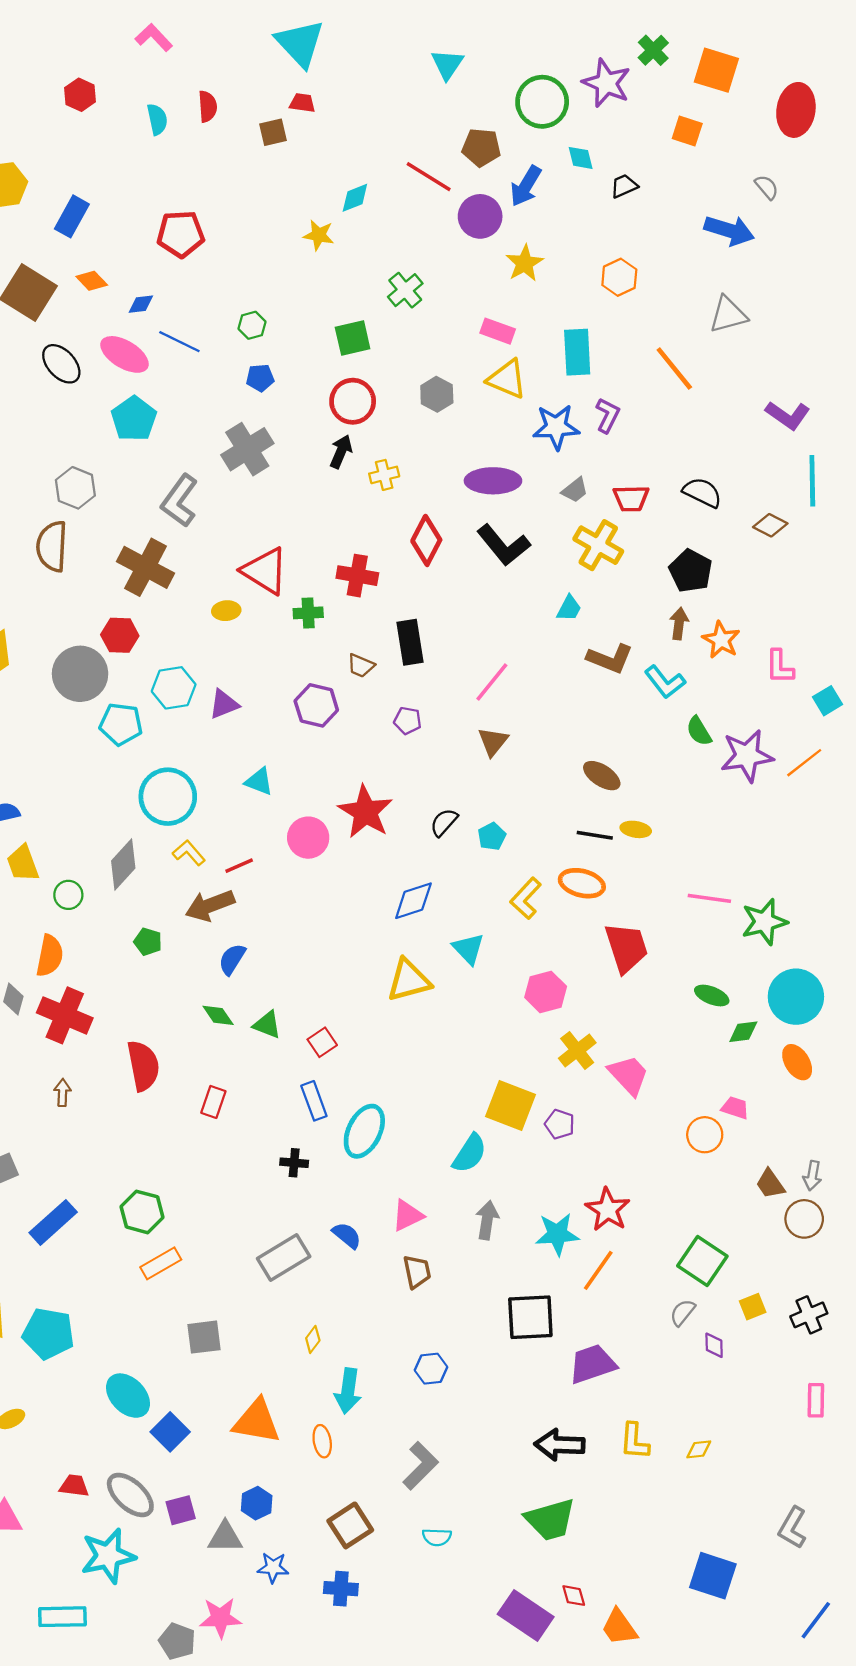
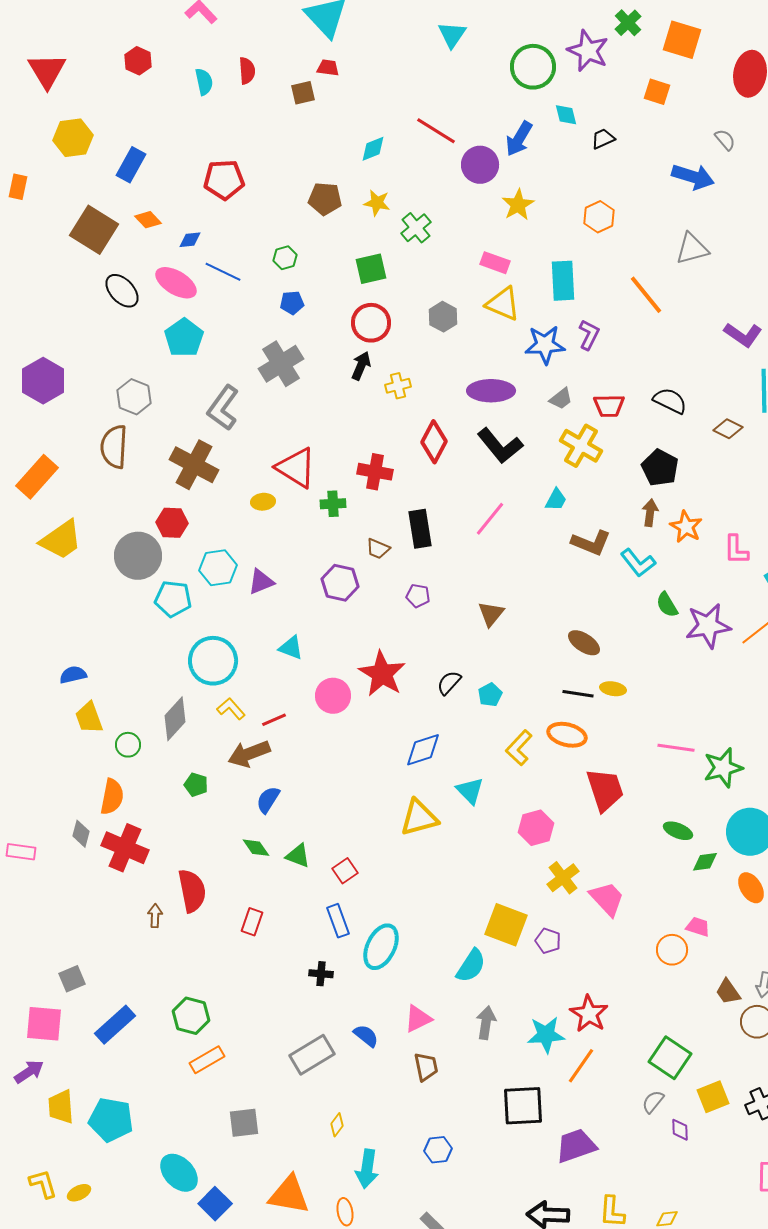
brown pentagon: (481, 147) -> (325, 199), moved
yellow star: (319, 235) -> (377, 203), moved
pink line: (492, 682) -> (490, 519), moved
brown arrow: (62, 1093) -> (155, 916), moved
yellow square: (753, 1307) -> (713, 1097), size x1.4

